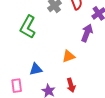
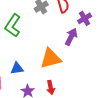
orange triangle: (69, 56) -> (51, 58), size x1.6

